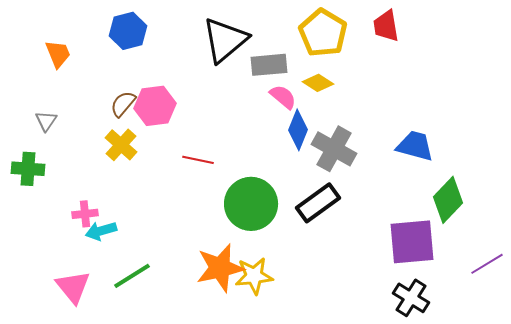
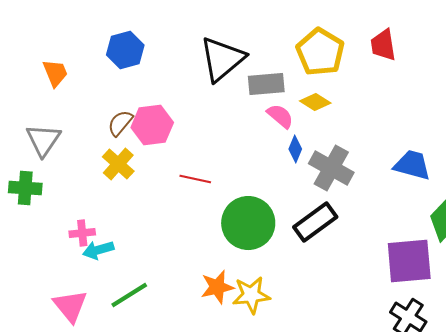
gray triangle: (46, 121) -> (43, 140), size x1.6
blue diamond: (298, 130) -> (295, 149), size x0.7
orange star: (220, 268) -> (217, 287), size x0.7

